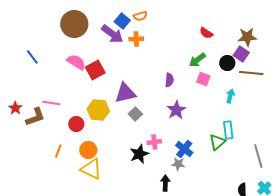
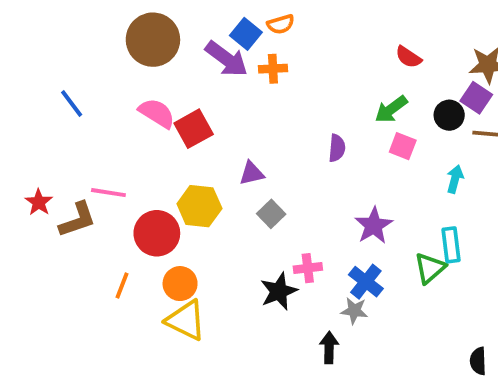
purple triangle: (125, 93) -> (252, 173), size x0.6
purple star: (176, 110) -> (374, 225), moved
red circle: (76, 124) -> (157, 233), size x1.5

